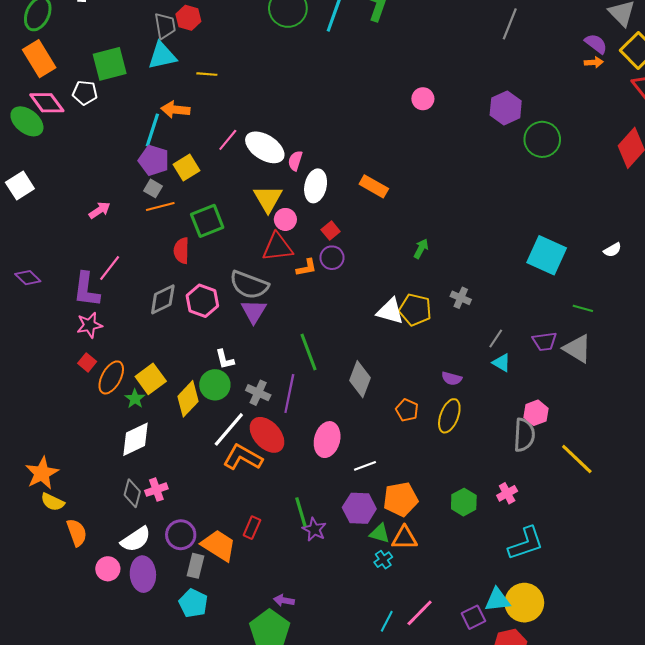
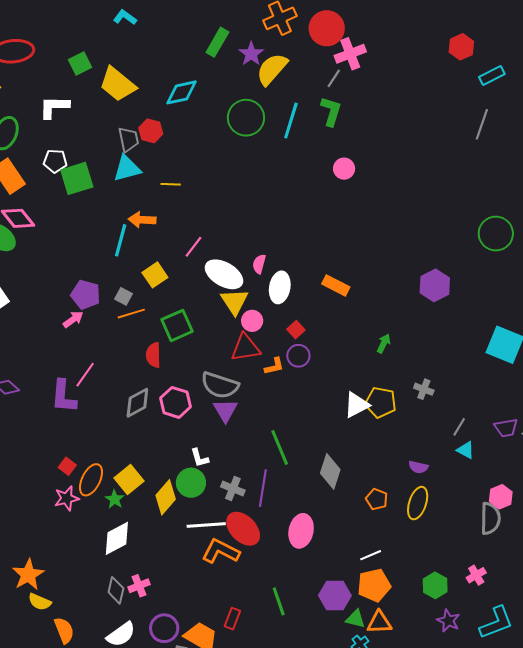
gray line: (510, 24) -> (482, 124), moved
white pentagon: (85, 93) -> (55, 161), moved
pink circle: (423, 99) -> (344, 169), moved
purple hexagon: (506, 108) -> (435, 285), moved
white ellipse: (265, 147) -> (224, 274), moved
purple pentagon: (154, 160) -> (86, 295), moved
white triangle: (390, 311) -> (356, 405), turned -40
pink star: (89, 325) -> (67, 498), moved
white line: (229, 429) -> (206, 525), turned 48
white line: (365, 466) -> (371, 555), moved
purple star: (314, 529) -> (448, 621), moved

